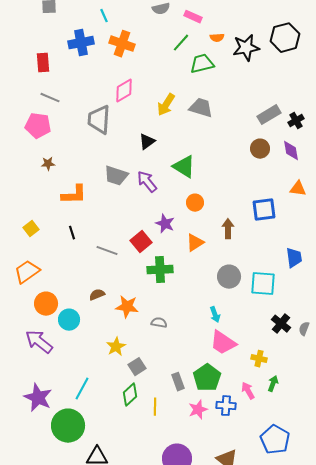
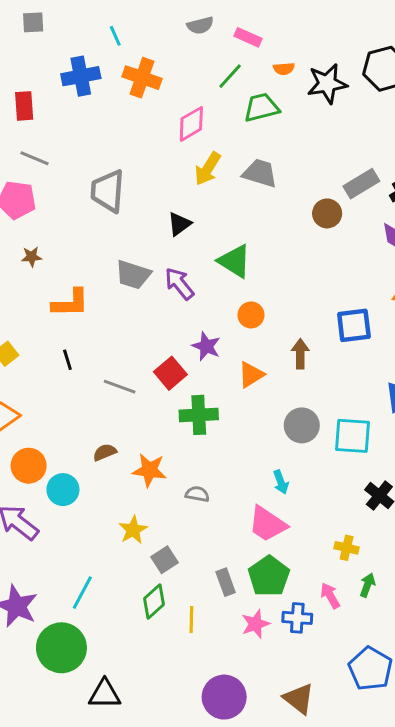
pink diamond: (124, 91) -> (191, 124), moved
brown circle: (260, 149) -> (327, 213), moved
pink trapezoid: (223, 343) -> (267, 524), moved

